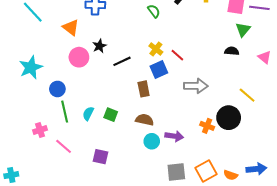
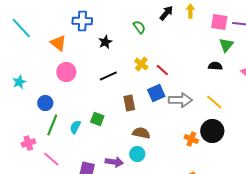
black star: (99, 46) -> (105, 42), moved
cyan star: (31, 67) -> (19, 82), size x0.6
blue square: (159, 69) -> (156, 93), moved
yellow line: (247, 95) -> (214, 102), moved
green line: (65, 112) -> (52, 125), turned 35
green square: (111, 115) -> (97, 119), moved
brown semicircle: (145, 120) -> (141, 133), moved
purple arrow: (174, 136) -> (114, 162), moved

